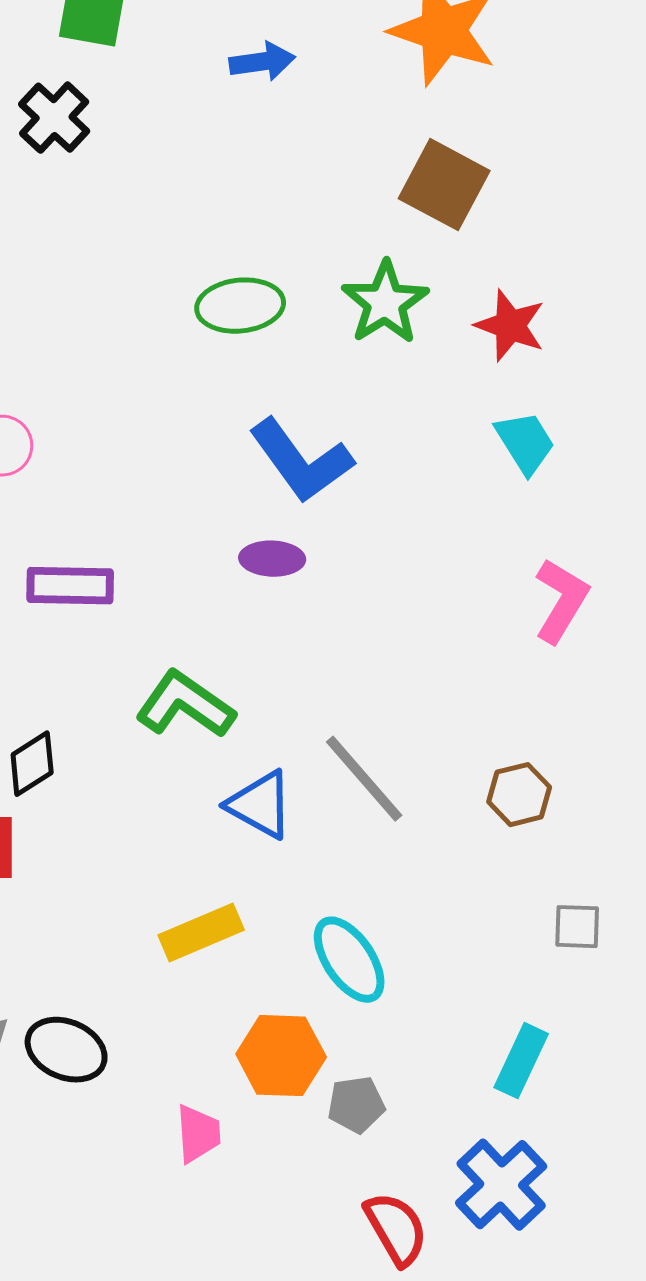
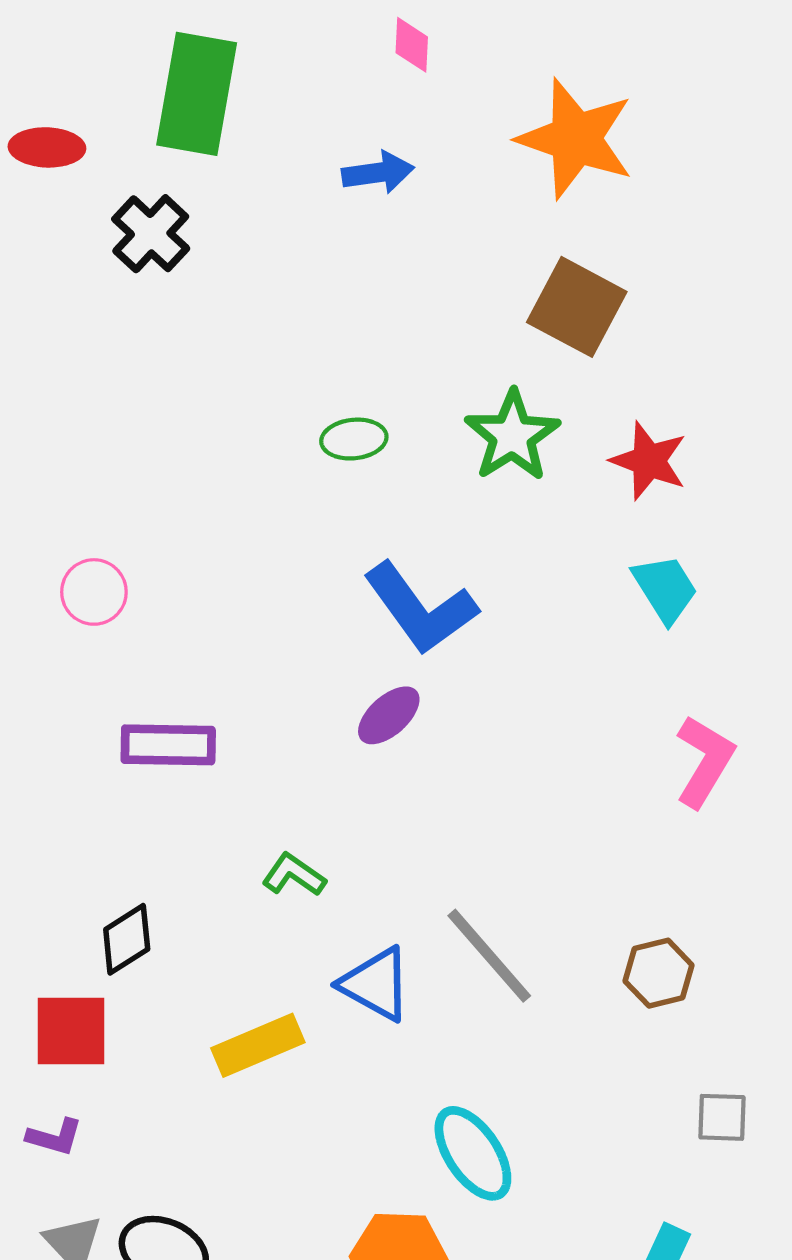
green ellipse: (240, 306) -> (354, 439), size x0.7
purple ellipse: (272, 559) -> (389, 715), turned -44
green L-shape: (185, 705) -> (294, 875), size x0.6
yellow rectangle: (201, 933) -> (258, 1045), moved

